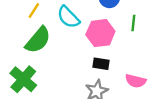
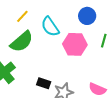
black rectangle: (101, 64) -> (44, 83), moved

